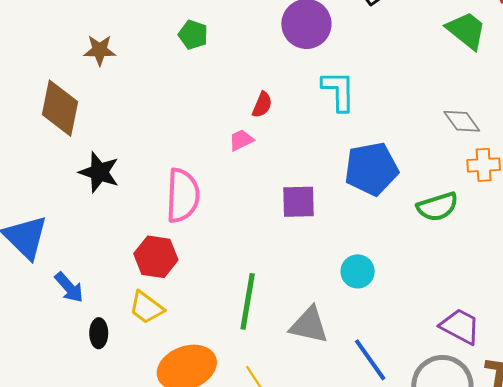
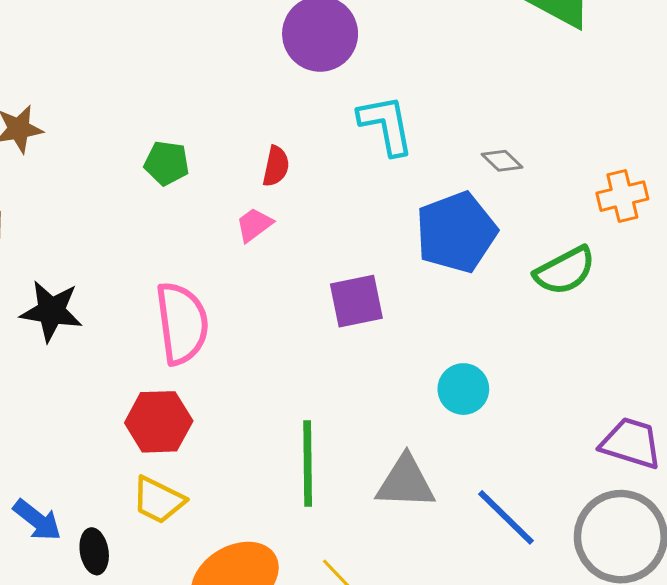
green pentagon: (193, 35) -> (167, 163), moved
gray diamond: (462, 121) -> (502, 161), moved, size x0.7
blue arrow: (69, 287) -> (37, 520), moved

